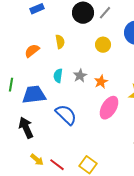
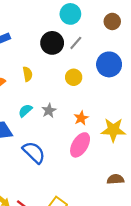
cyan semicircle: (58, 76) -> (25, 111), turned 40
orange star: (101, 82) -> (81, 118), moved

